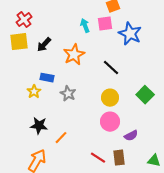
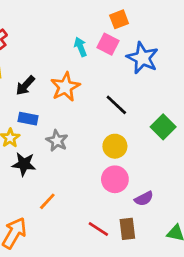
pink square: (105, 24) -> (108, 44), turned 35
black arrow: (44, 45) -> (25, 86), moved
green square: (145, 95) -> (163, 127), moved
black star: (39, 126) -> (24, 164), moved

